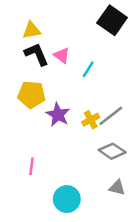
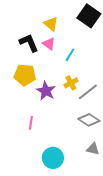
yellow triangle: (31, 30) -> (51, 24), moved, turned 49
yellow cross: (91, 120) -> (71, 83), moved
pink line: (31, 166) -> (31, 123), moved

